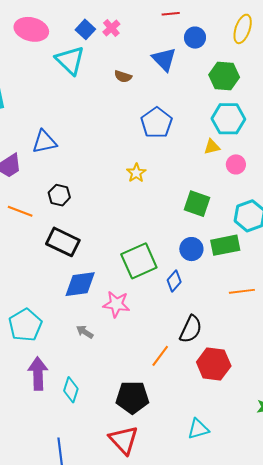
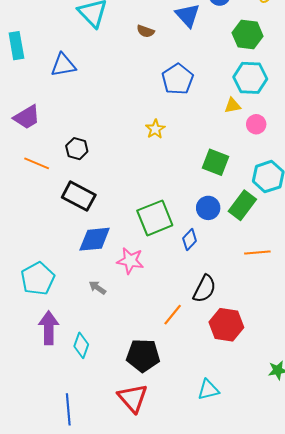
blue triangle: (44, 142) -> (63, 65), moved
green rectangle: (225, 245) -> (242, 205), turned -44

